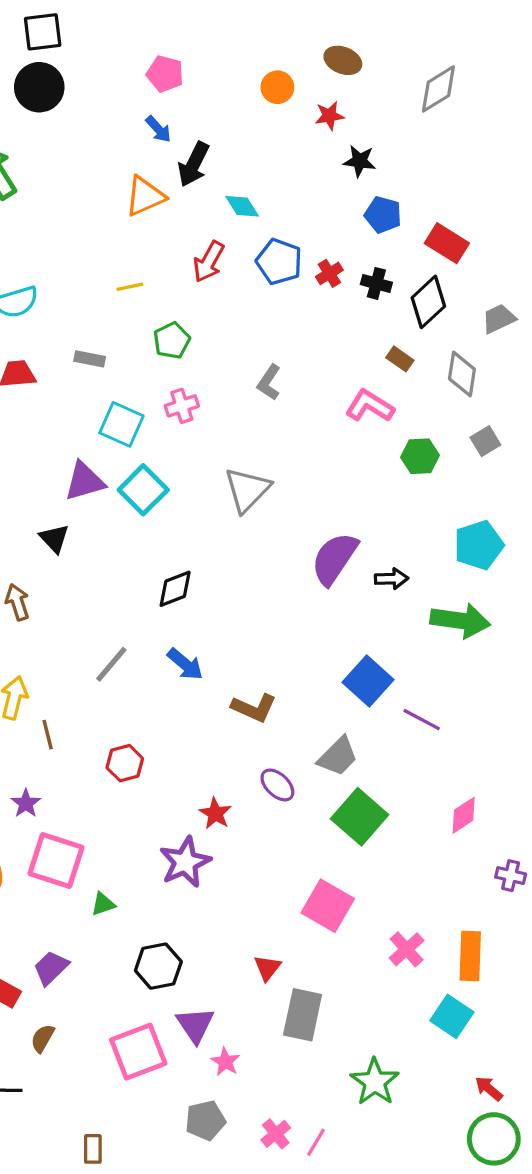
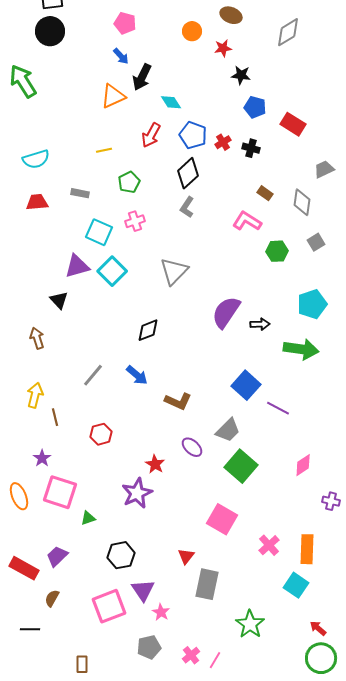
black diamond: (428, 302) -> (188, 173), moved
black diamond: (175, 589) -> (148, 330), moved

